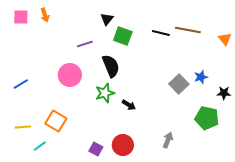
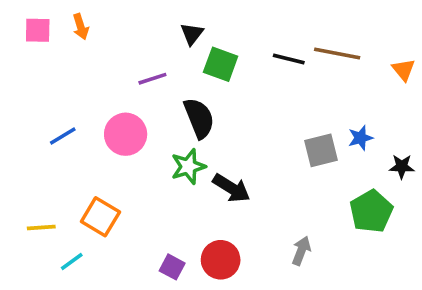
blue line: (21, 84) -> (63, 136), moved
gray square: (179, 84) -> (321, 150), turned 30
black arrow: (129, 105) -> (231, 188), size x1.5
green pentagon: (207, 118) -> (371, 211), turned 30

